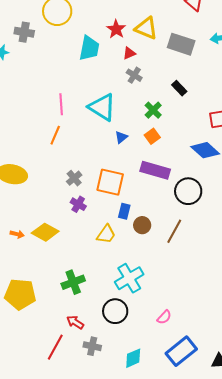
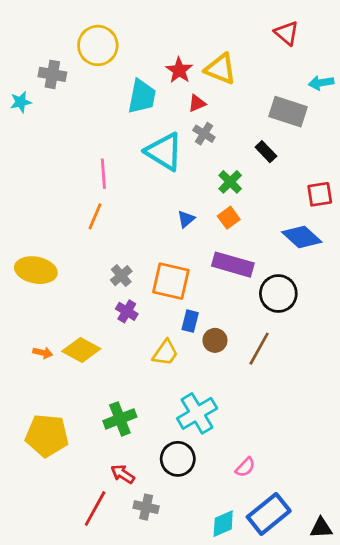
gray rectangle: (181, 44) -> (288, 112), moved
cyan triangle: (102, 107) -> (164, 152), moved
cyan diamond: (133, 358) -> (223, 524), moved

